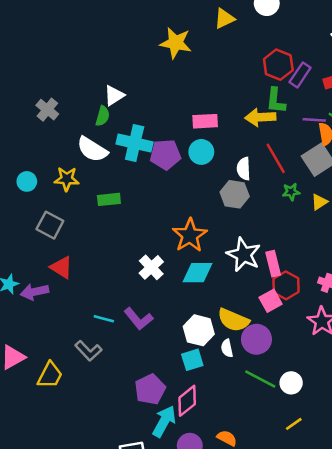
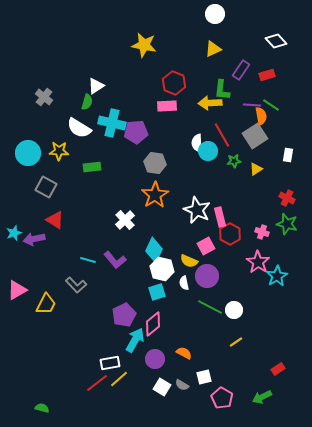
yellow triangle: (224, 19) -> (213, 49), moved
red hexagon: (278, 65) -> (174, 83), moved
cyan circle: (201, 152) -> (208, 151), moved
cyan circle: (27, 181) -> (28, 153), size x1.6
gray hexagon: (235, 194) -> (155, 163), moved
cyan diamond: (197, 273) -> (154, 250), moved, turned -65
pink square: (271, 301) -> (206, 246), moved
yellow semicircle: (233, 320) -> (189, 261), size x0.7

